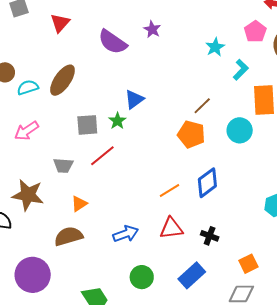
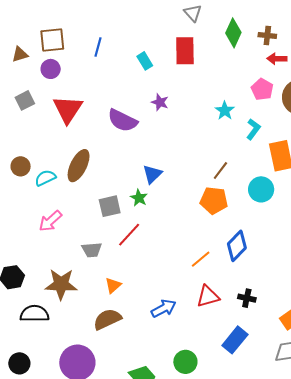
red triangle: (60, 23) -> (68, 109), size x1.5
green circle: (142, 277) -> (185, 362), moved

